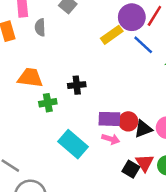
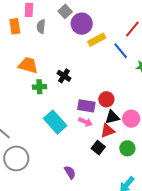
purple circle: (132, 17) -> (82, 24), moved
black cross: (77, 85) -> (64, 76), turned 32
red circle: (128, 121) -> (106, 99), moved
red triangle: (145, 163) -> (107, 131), moved, turned 35

